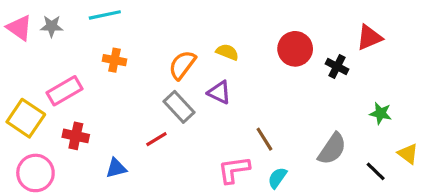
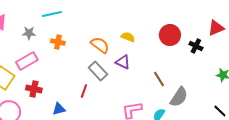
gray star: (52, 26) -> (29, 33), moved
orange semicircle: (182, 65) -> (100, 45), turned 90
red line: (156, 139) -> (84, 91), turned -40
brown line: (264, 139) -> (159, 79), moved
gray semicircle: (332, 149) -> (179, 97), moved

